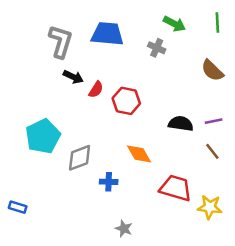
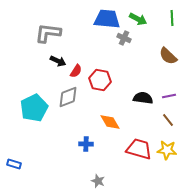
blue trapezoid: (107, 34) -> (107, 19), moved
gray L-shape: (61, 41) -> (48, 33), turned -100
gray diamond: (80, 158) -> (68, 97), moved
yellow star: (210, 207) -> (167, 150), moved

